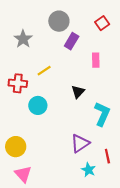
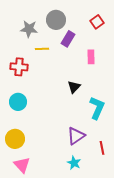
gray star: (23, 39) -> (29, 29), moved, turned -30
yellow line: (44, 71) -> (42, 49), moved, turned 32
red cross: (18, 83) -> (19, 67), moved
cyan circle: (38, 105) -> (18, 102), moved
cyan star: (88, 170) -> (74, 163), moved

